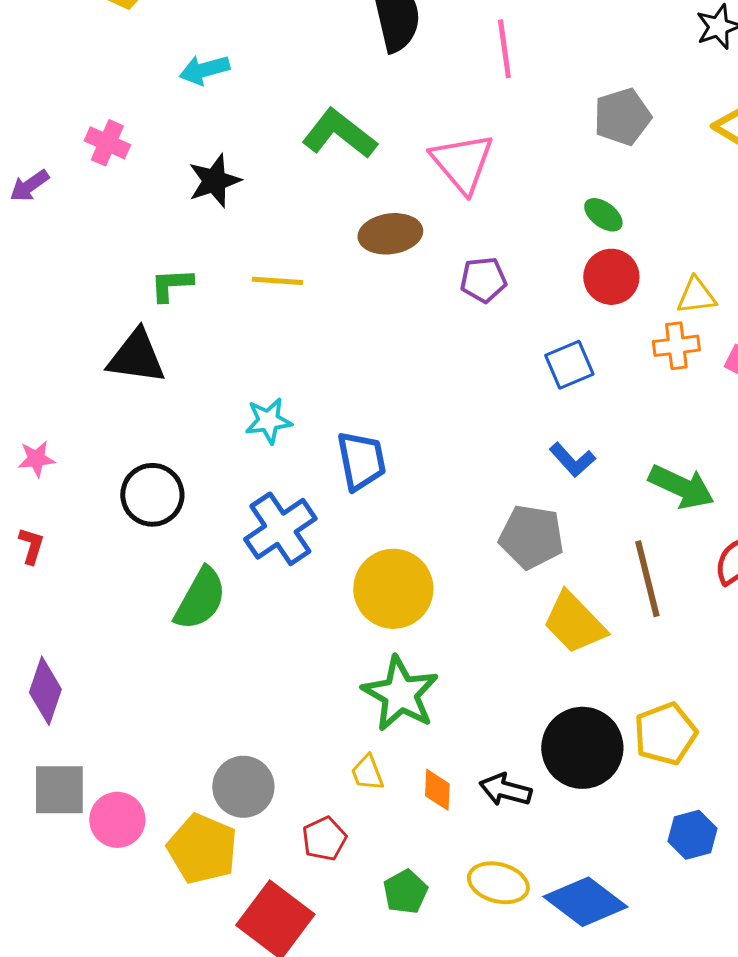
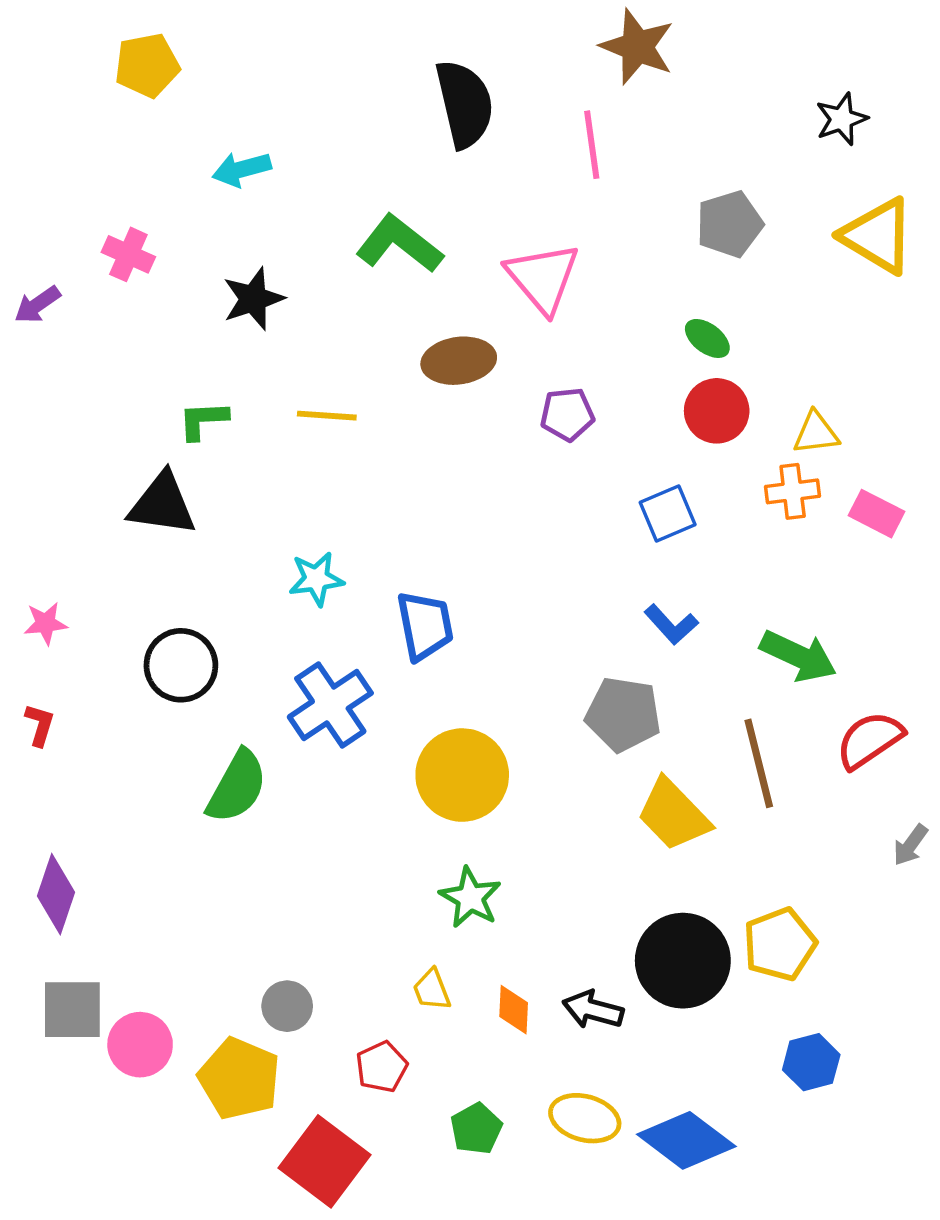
green star: (400, 694) -> (470, 898), size x0.7
gray circle: (243, 787) -> (287, 1006), size x0.7

